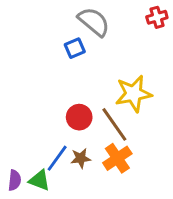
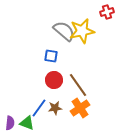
gray semicircle: (94, 22) -> (64, 31), moved
blue square: (75, 48) -> (51, 56), moved, turned 32
yellow star: (133, 94) -> (82, 31), moved

